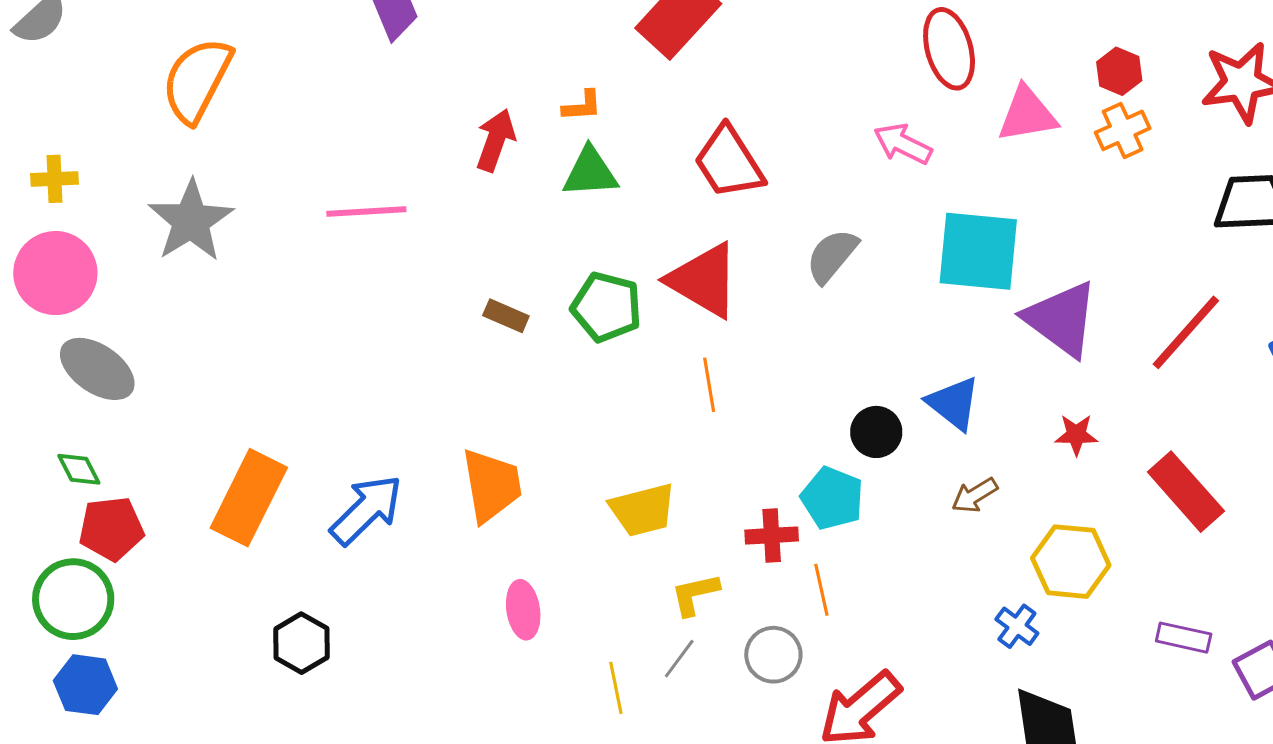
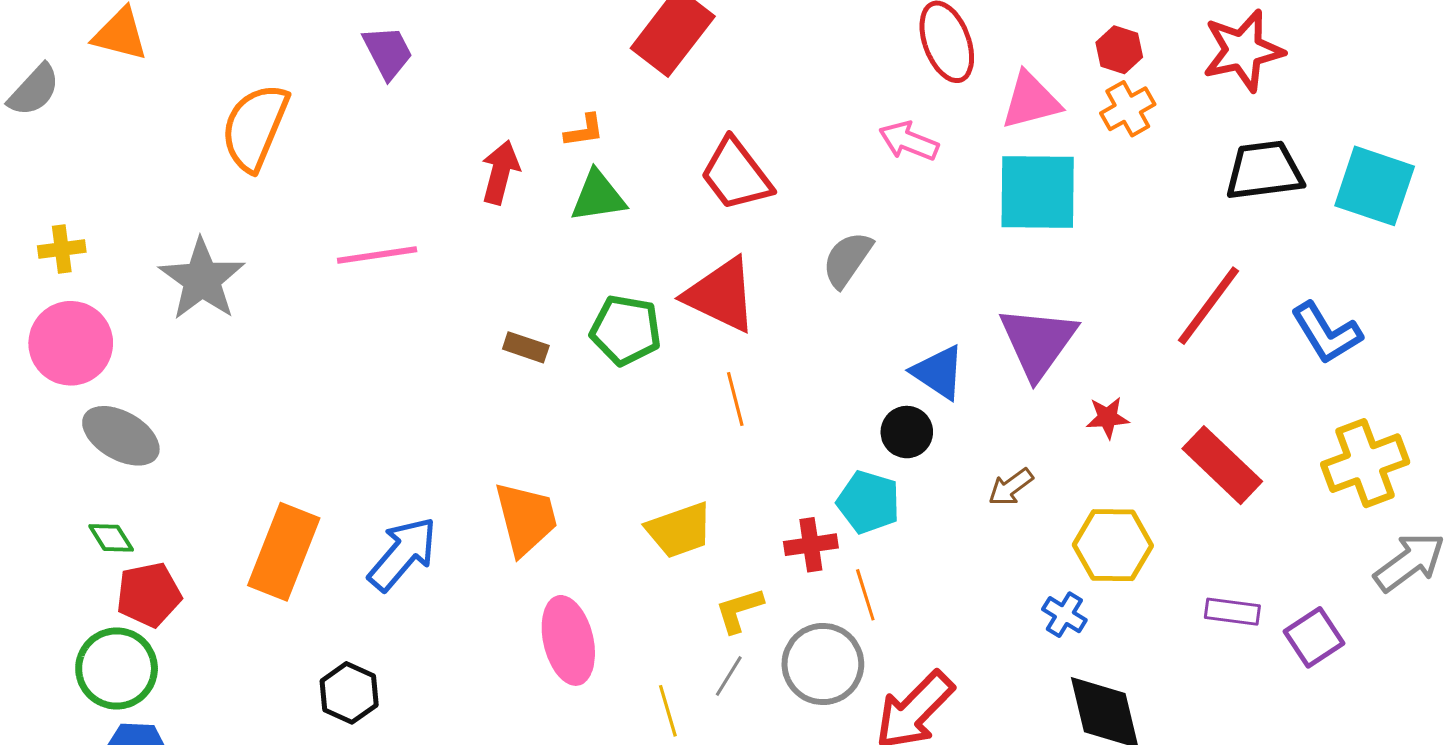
orange semicircle: (197, 80) -> (255, 127), moved
cyan square: (978, 251) -> (1038, 192), moved
purple triangle: (1061, 319) -> (1038, 342), moved, turned 34
blue triangle: (954, 403) -> (939, 372), moved
pink ellipse: (523, 610) -> (568, 640), size x1.5
gray circle: (773, 655) -> (823, 664), size x1.4

